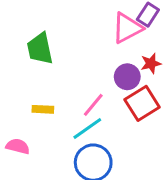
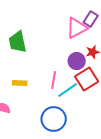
pink line: (93, 105) -> (54, 80), turned -30
cyan line: (87, 129) -> (68, 90), moved

